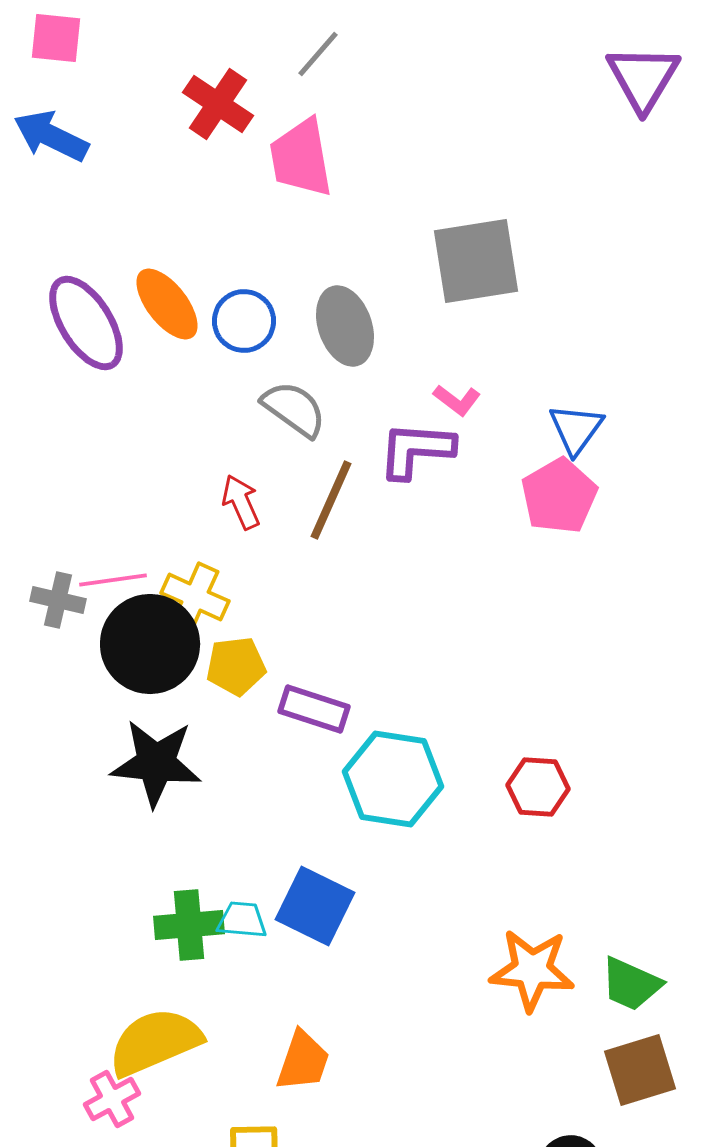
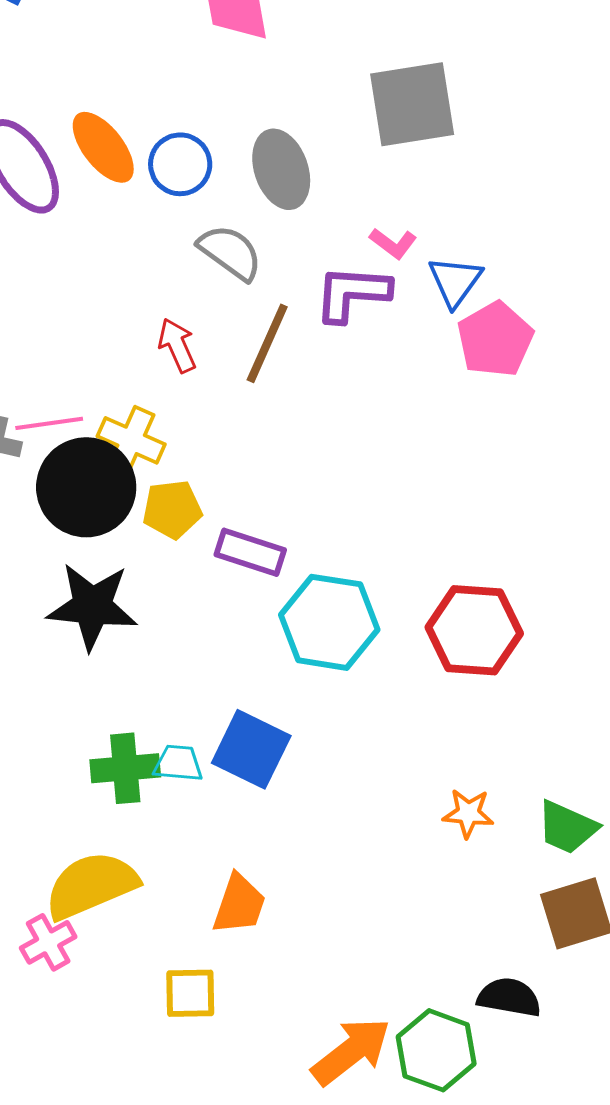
blue triangle: (576, 429) -> (455, 281), moved
red hexagon: (538, 787) -> (474, 630), size x1.5
orange star: (532, 970) -> (468, 813), size x0.6

